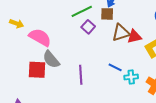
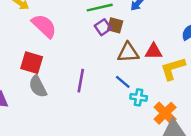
brown square: (107, 14) -> (115, 25), moved
brown triangle: (121, 33) -> (128, 53), moved
gray semicircle: (51, 59) -> (38, 86), moved

